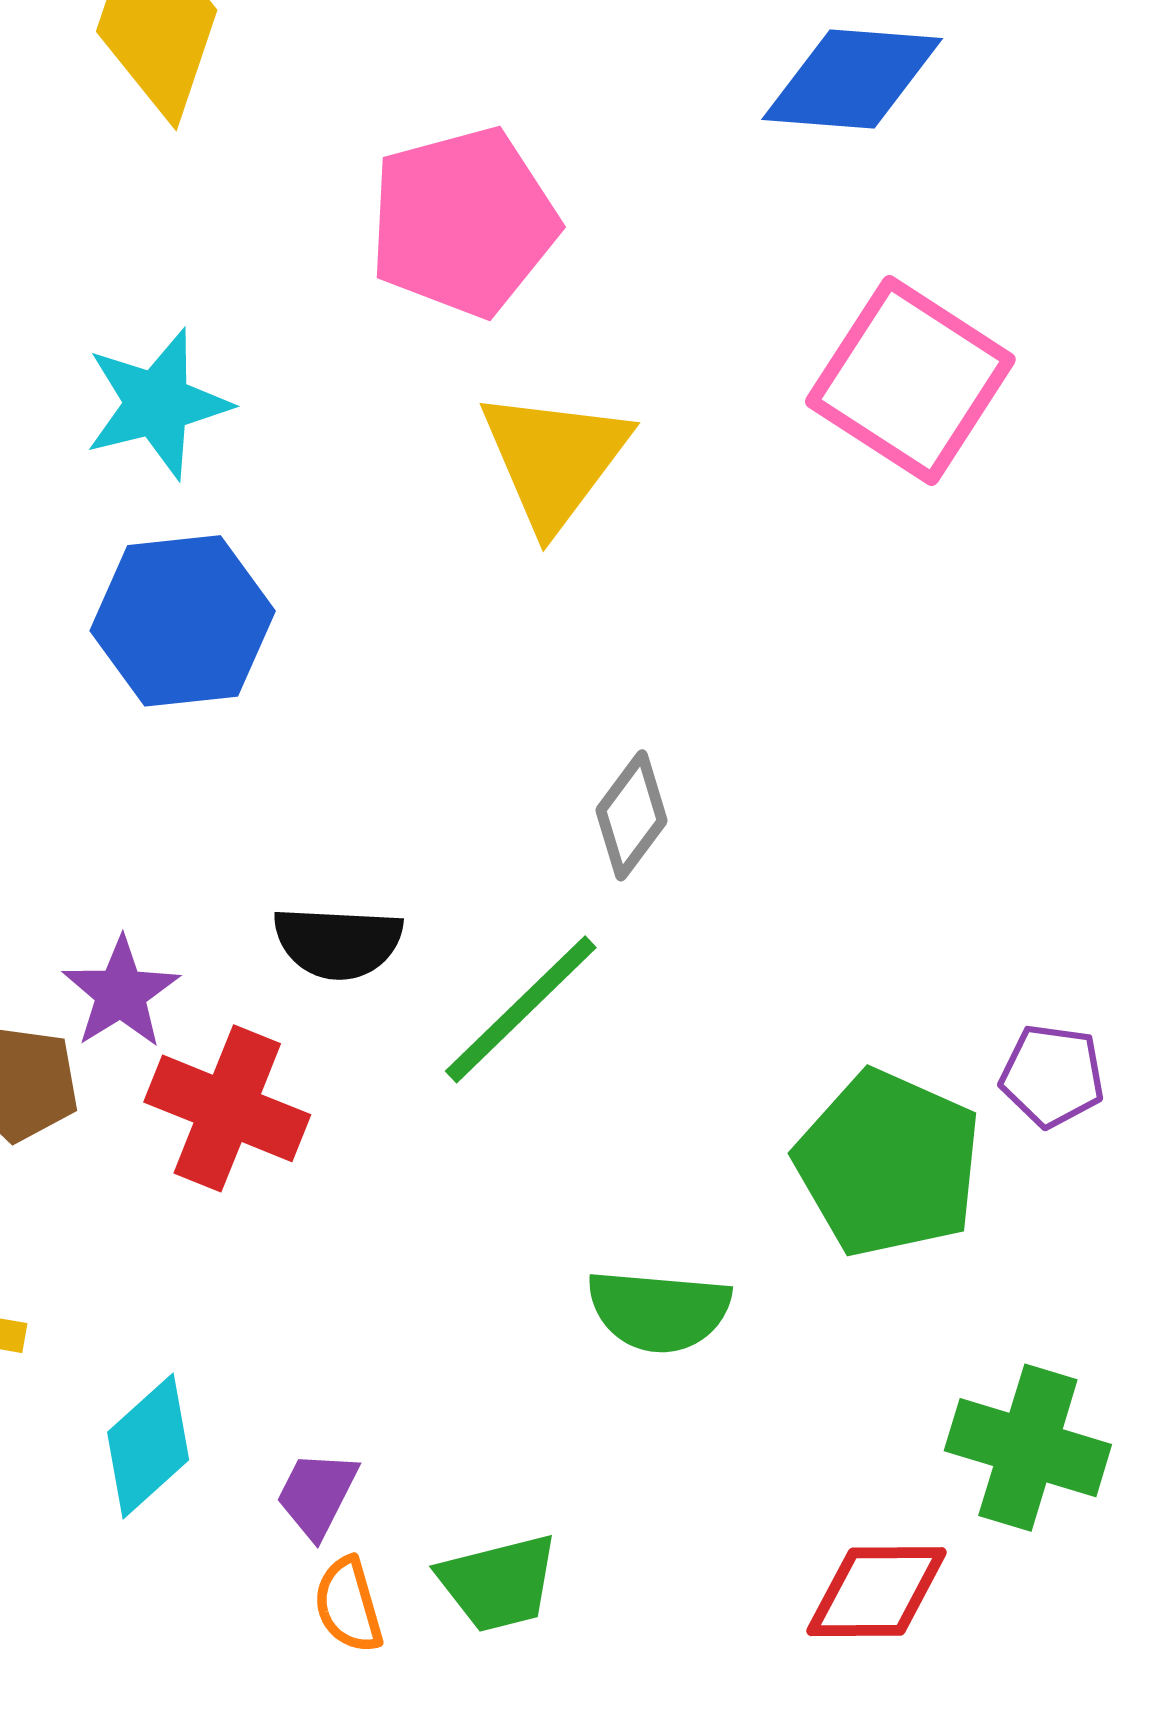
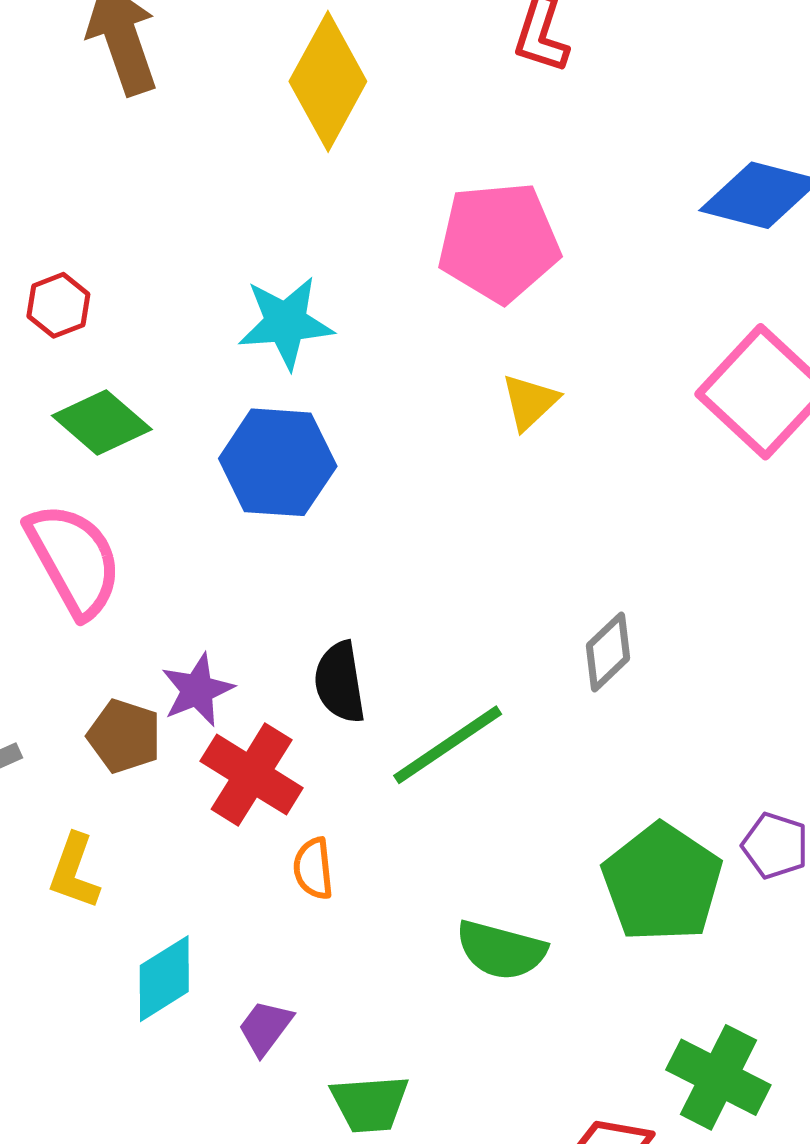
yellow triangle: (554, 459) -> (530, 402), size x0.6
gray diamond: (631, 815) -> (608, 652), moved
black semicircle: (338, 942) -> (340, 682), turned 68
orange semicircle: (348, 1605) -> (313, 869), moved

